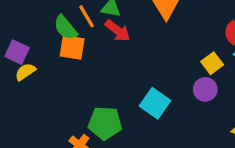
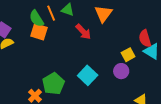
red arrow: (118, 31) -> (83, 32), moved
green pentagon: (105, 123) -> (53, 84), turned 30

